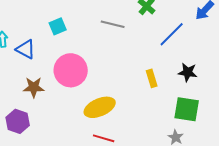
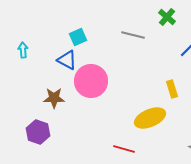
blue triangle: (26, 49) -> (67, 60), moved
yellow ellipse: (100, 107) -> (150, 118), moved

